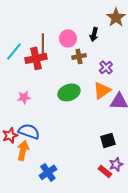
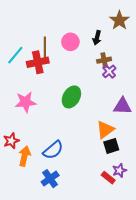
brown cross: (79, 56) -> (104, 60), moved
orange triangle: (102, 90) -> (105, 130), moved
green ellipse: (69, 92) -> (71, 97), turned -40
pink star: (24, 97) -> (26, 102), size x1.5
blue semicircle: (29, 131) -> (53, 150), moved, turned 120

